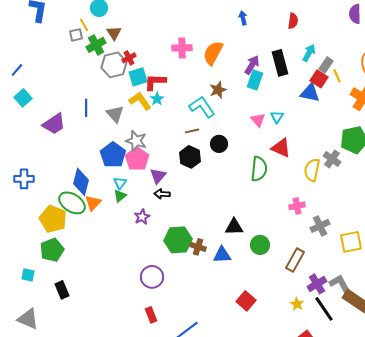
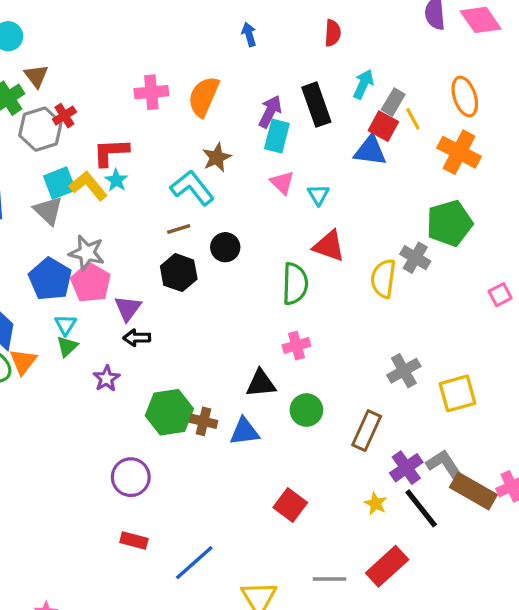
cyan square: (138, 77) -> (60, 183), moved
pink triangle: (258, 120) -> (282, 183), moved
pink cross: (297, 206) -> (296, 346), moved
red rectangle: (151, 315) -> (134, 541), turned -49

